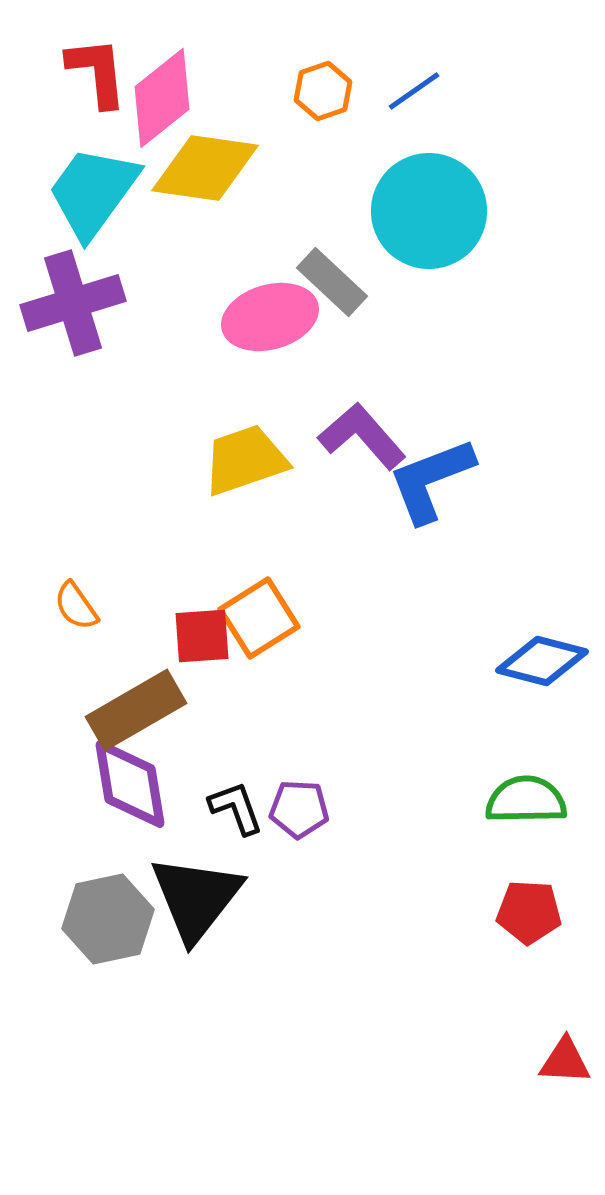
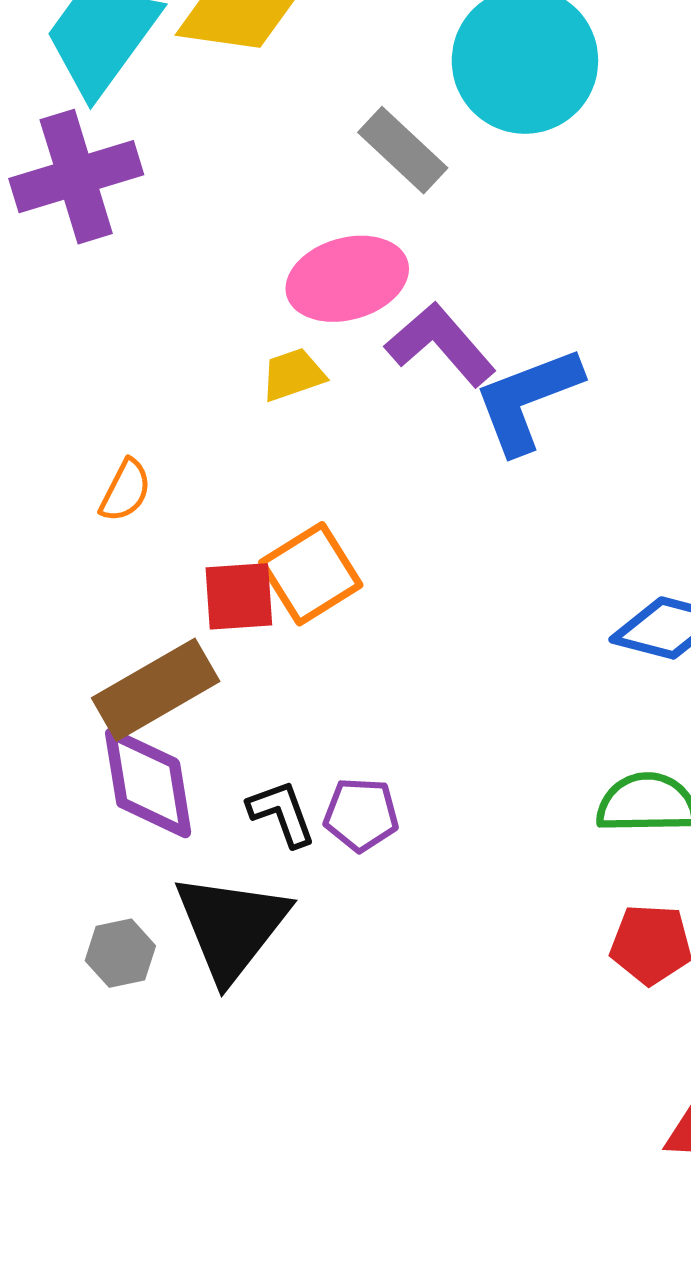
pink ellipse: (270, 317) -> (347, 279), moved
yellow trapezoid: (245, 460) -> (293, 375), size x0.6
orange semicircle: (76, 606) -> (125, 491), moved, turned -118
gray hexagon: (108, 919) -> (120, 953), size x0.6

